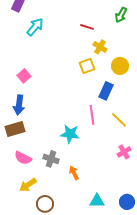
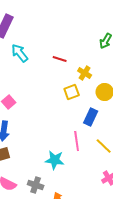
cyan arrow: (35, 27) -> (20, 53), turned -78
red line: (87, 27) -> (60, 59), moved

